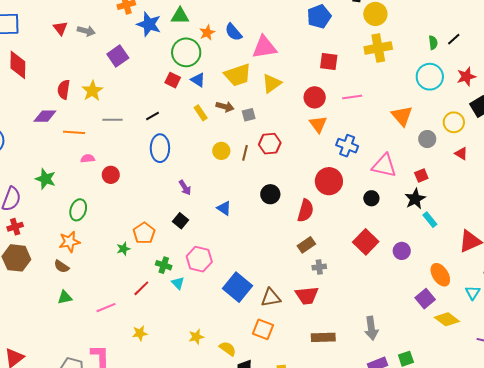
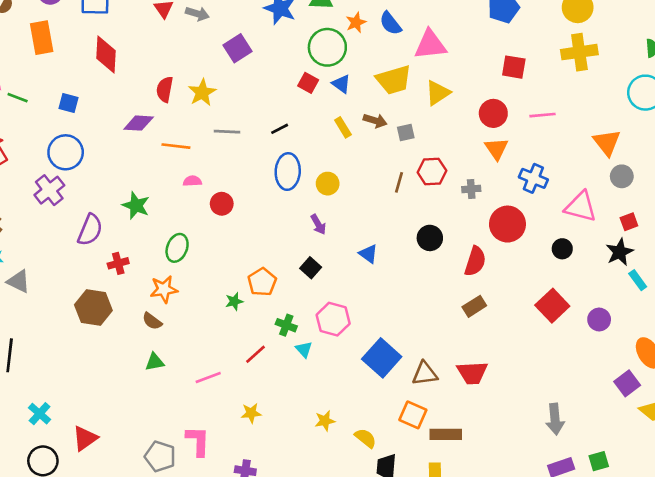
gray circle: (427, 139) -> (622, 176), moved
yellow circle: (221, 151) -> (328, 184), moved
red cross: (15, 227) -> (118, 263), moved
gray cross: (319, 267) -> (471, 189), moved
brown rectangle: (323, 337) -> (446, 434), moved

